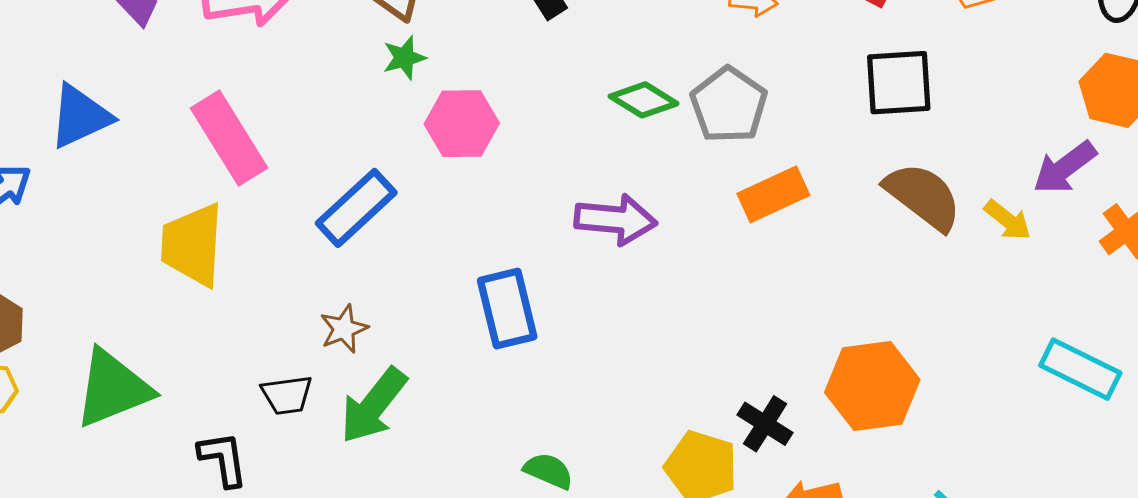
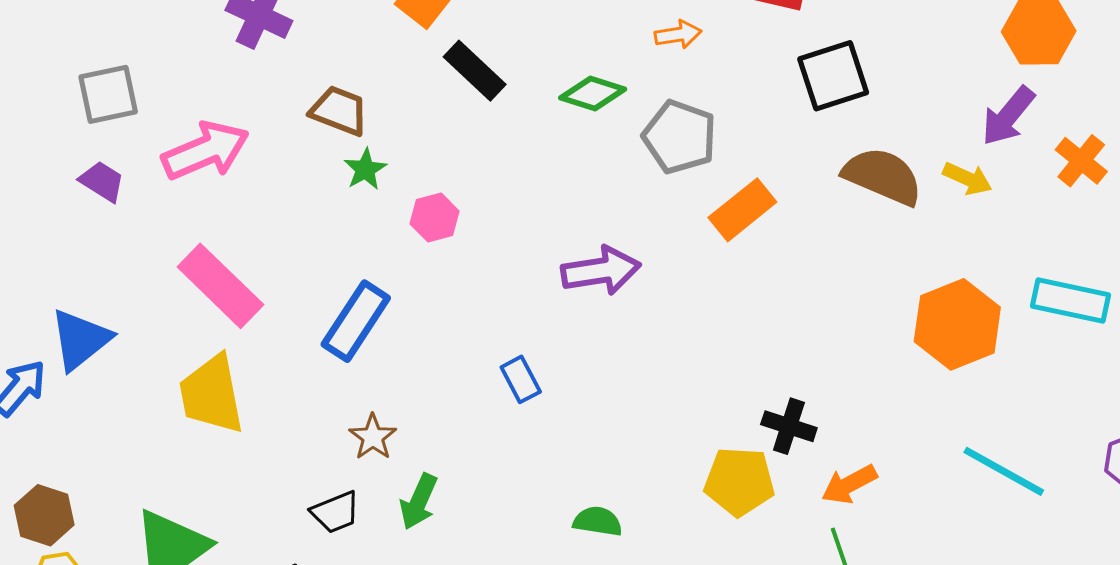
green diamond: (644, 100) -> (593, 94), moved
blue triangle: (80, 116) -> (80, 340), moved
pink hexagon: (462, 124) -> (435, 217), size x0.7
blue rectangle: (507, 309) -> (521, 379), size x0.6
orange hexagon: (872, 386) -> (957, 324), moved
green arrow: (373, 405) -> (419, 502), size x0.7

